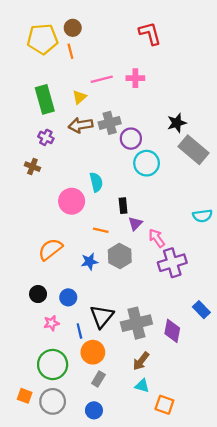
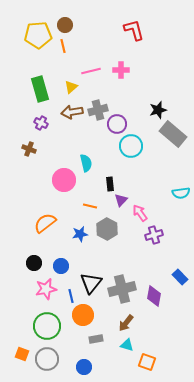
purple cross: (172, 263) -> (154, 235), size x0.7
pink star: (51, 323) -> (46, 289), size x1.5
gray rectangle: (98, 379) -> (96, 339), moved, turned 48

